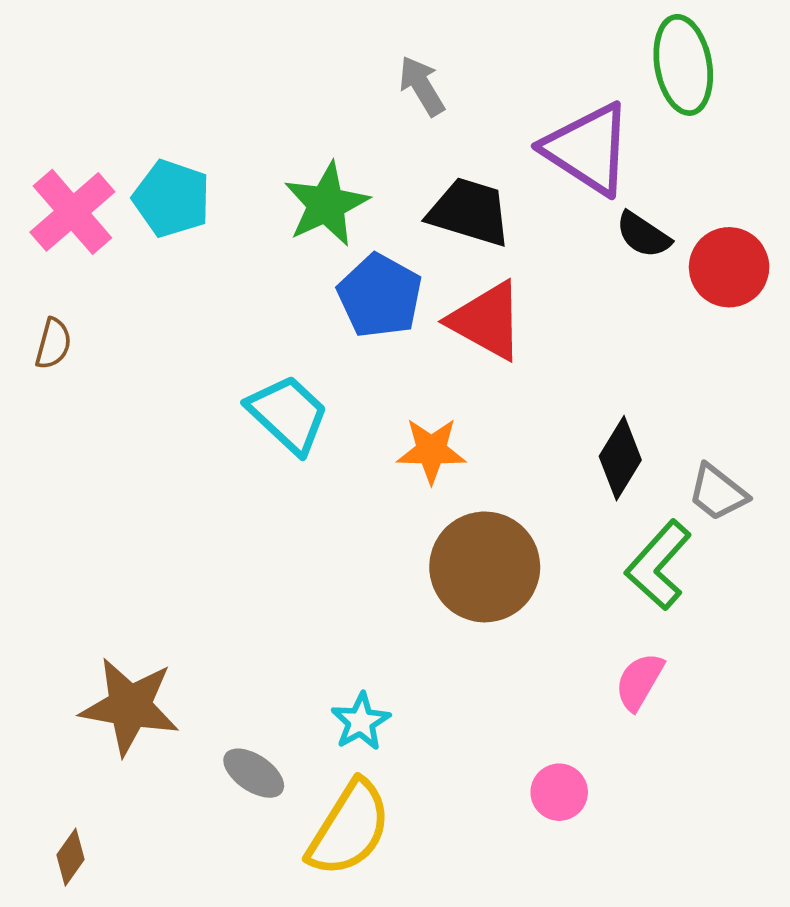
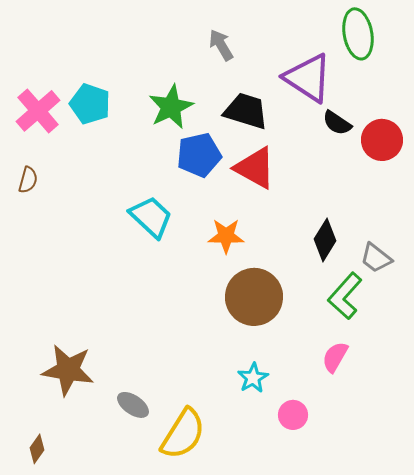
blue pentagon: (380, 296) -> (199, 155), turned 30
cyan star: (361, 722) -> (253, 378), moved

